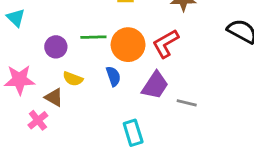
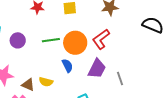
purple circle: (56, 47) -> (18, 40), moved
yellow semicircle: (73, 79) -> (46, 82), moved
gray line: (187, 103) -> (120, 78), turned 64

